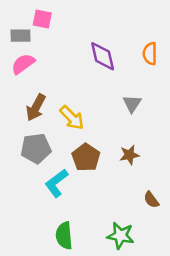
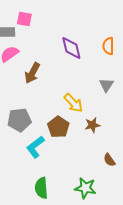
gray triangle: (132, 104) -> (106, 85), moved
brown arrow: (36, 107) -> (32, 73), moved
yellow arrow: (72, 118) -> (73, 103), moved

